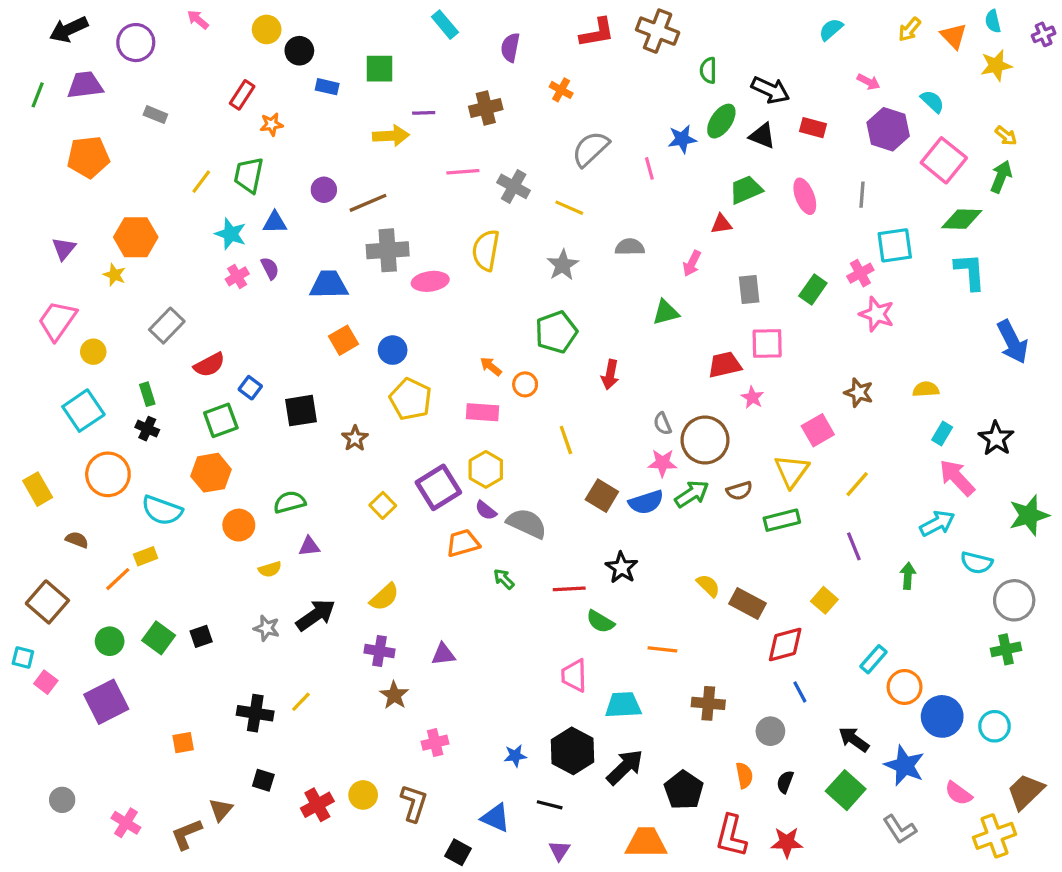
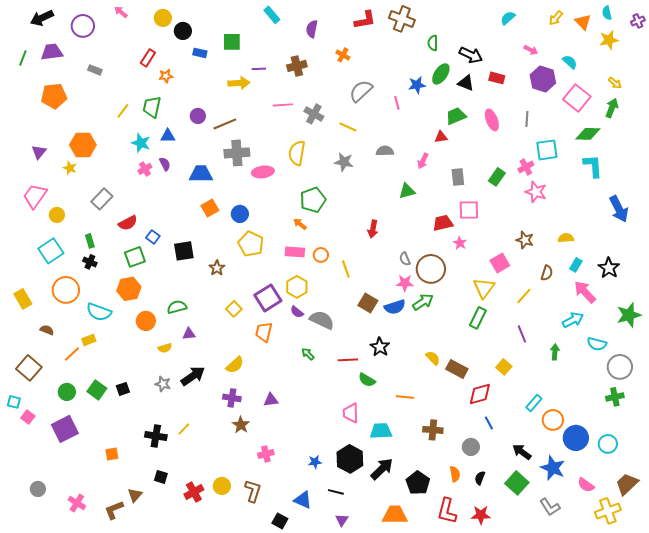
gray star: (563, 265) -> (344, 162), turned -30
green pentagon: (556, 332) -> (313, 200), moved
orange circle: (525, 384) -> (321, 255), moved
brown semicircle: (739, 491) -> (547, 273), moved, turned -56
green rectangle: (782, 520) -> (478, 318), turned -50
orange trapezoid: (463, 543) -> (264, 332), moved, turned -60

